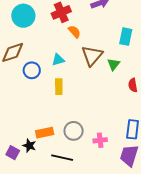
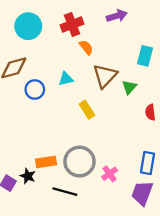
yellow rectangle: (59, 87) -> (87, 110), moved, turned -35
gray circle: (74, 131) -> (79, 162), size x1.4
pink cross: (100, 140) -> (110, 174), turned -32

